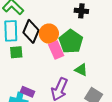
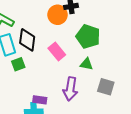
orange circle: (49, 34) -> (58, 15), moved
green pentagon: (71, 41) -> (88, 36), moved

